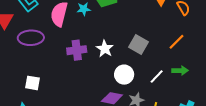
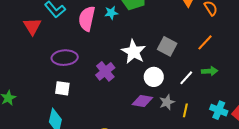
purple ellipse: (31, 38) -> (65, 58), moved
white star: (105, 49) -> (134, 52), size x1.4
purple cross: (77, 50) -> (105, 71), moved, turned -30

